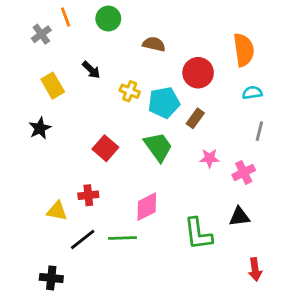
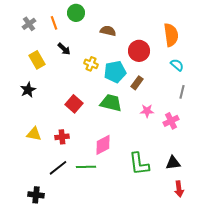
orange line: (66, 17) -> (54, 23), moved
cyan semicircle: (252, 93) -> (177, 65), turned 48
green trapezoid: (158, 147) -> (111, 103), turned -40
yellow triangle: (57, 211) -> (34, 134), moved
black triangle: (239, 217) -> (173, 163), moved

